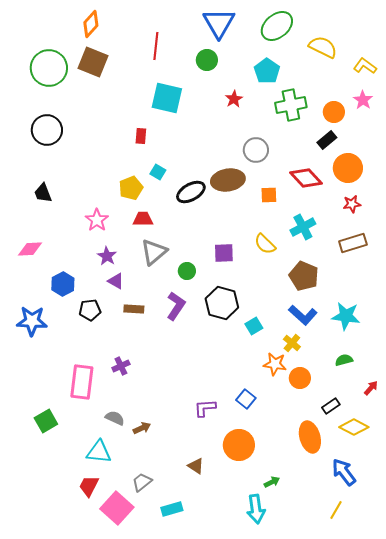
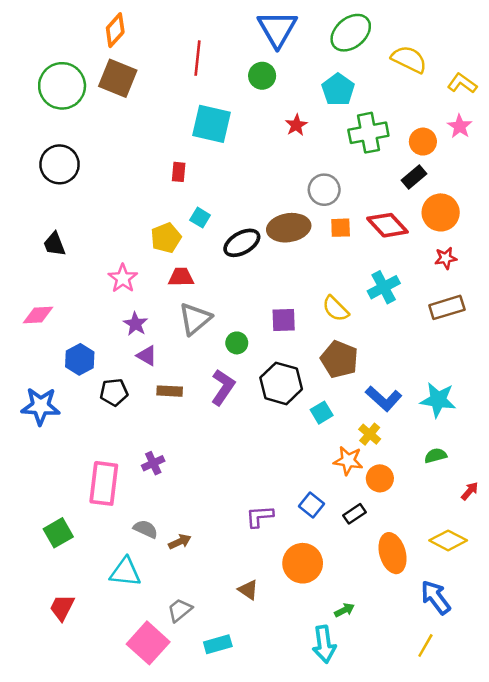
orange square: (269, 195) -> (341, 228), moved
brown pentagon: (304, 276) -> (339, 359), moved
black rectangle: (331, 406) -> (355, 514), moved
red trapezoid: (89, 486) -> (62, 608), moved

